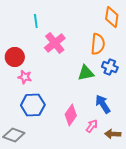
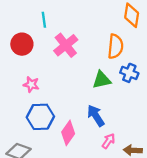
red circle: (15, 57) -> (22, 44), moved
blue arrow: (103, 104) -> (96, 116), moved
pink diamond: (71, 115) -> (68, 133), moved

